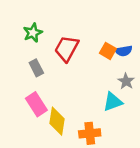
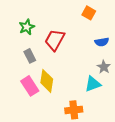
orange square: (108, 51) -> (89, 13), moved
yellow diamond: (57, 121) -> (47, 81), moved

